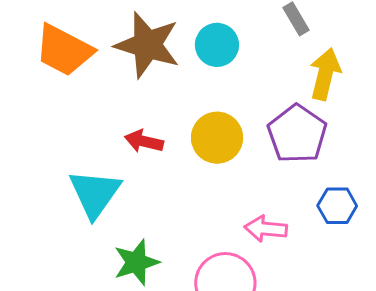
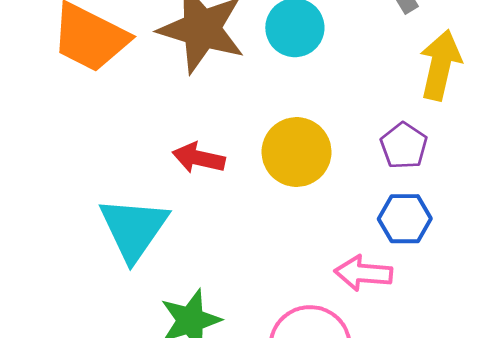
purple pentagon: (297, 134) -> (404, 146), size x0.6
blue hexagon: (337, 206) -> (405, 219), moved

